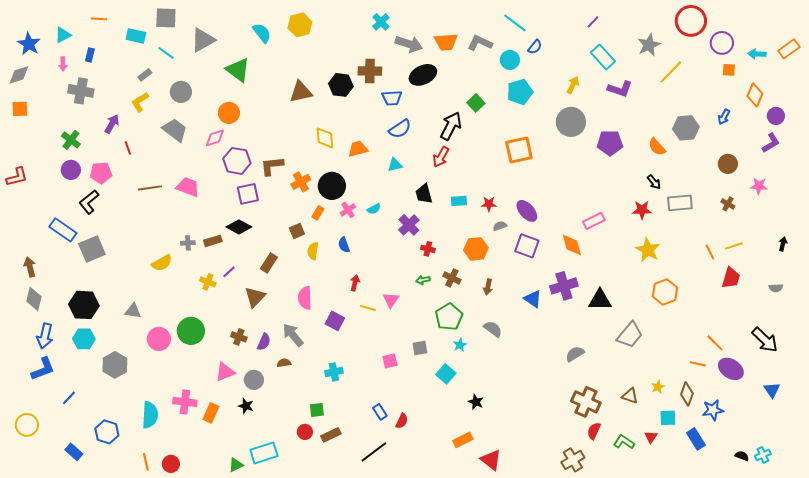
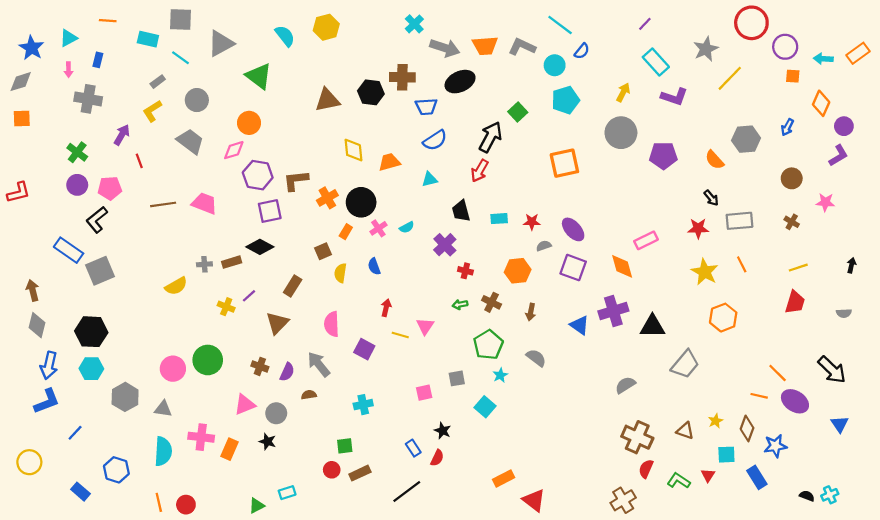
orange line: (710, 252) -> (742, 264), moved
gray triangle: (133, 311) -> (163, 409), moved
black star: (476, 402) -> (443, 431), moved
cyan rectangle: (264, 453) -> (287, 493), size x0.6

